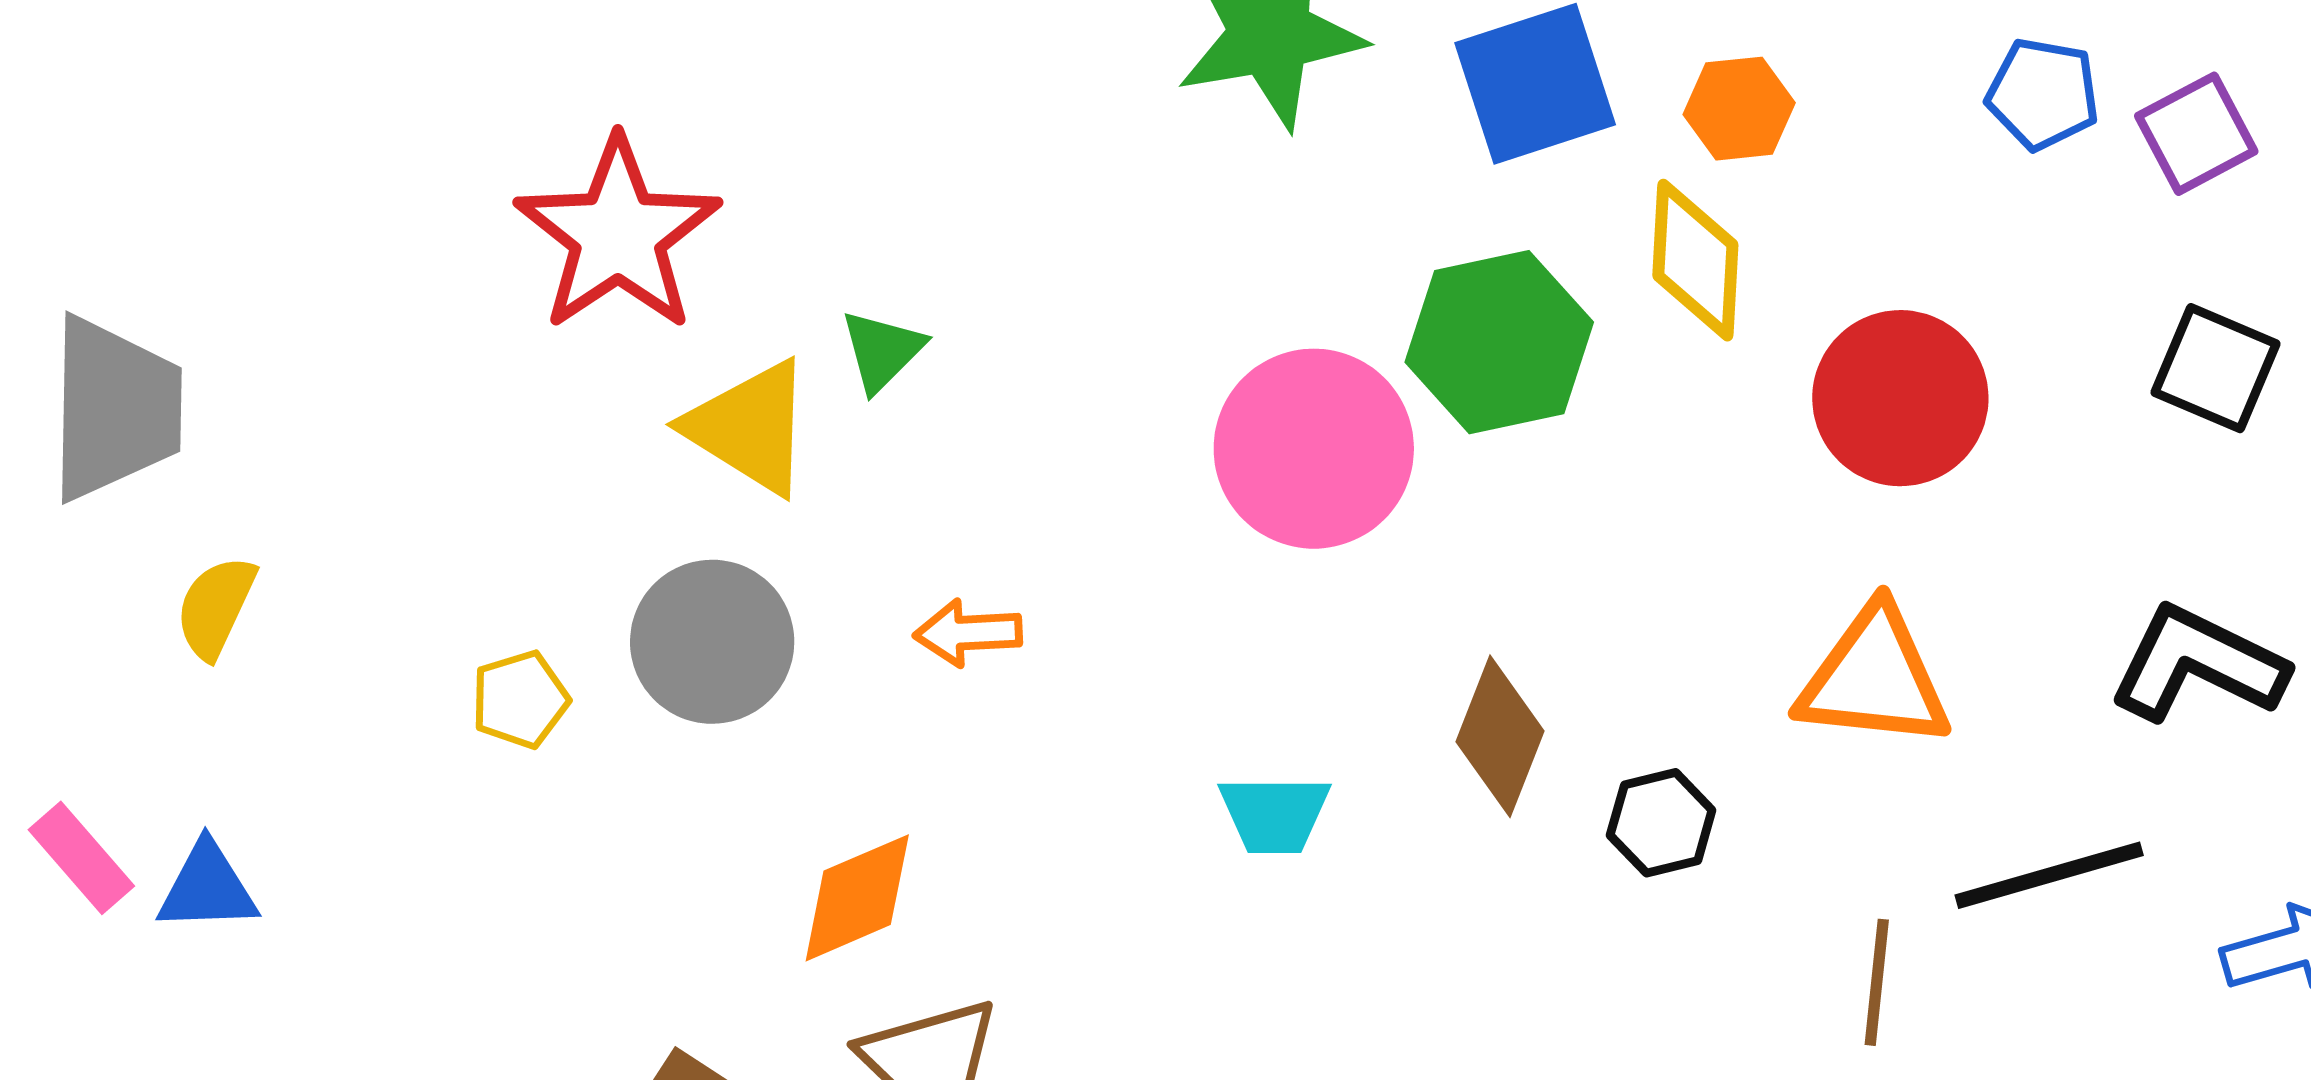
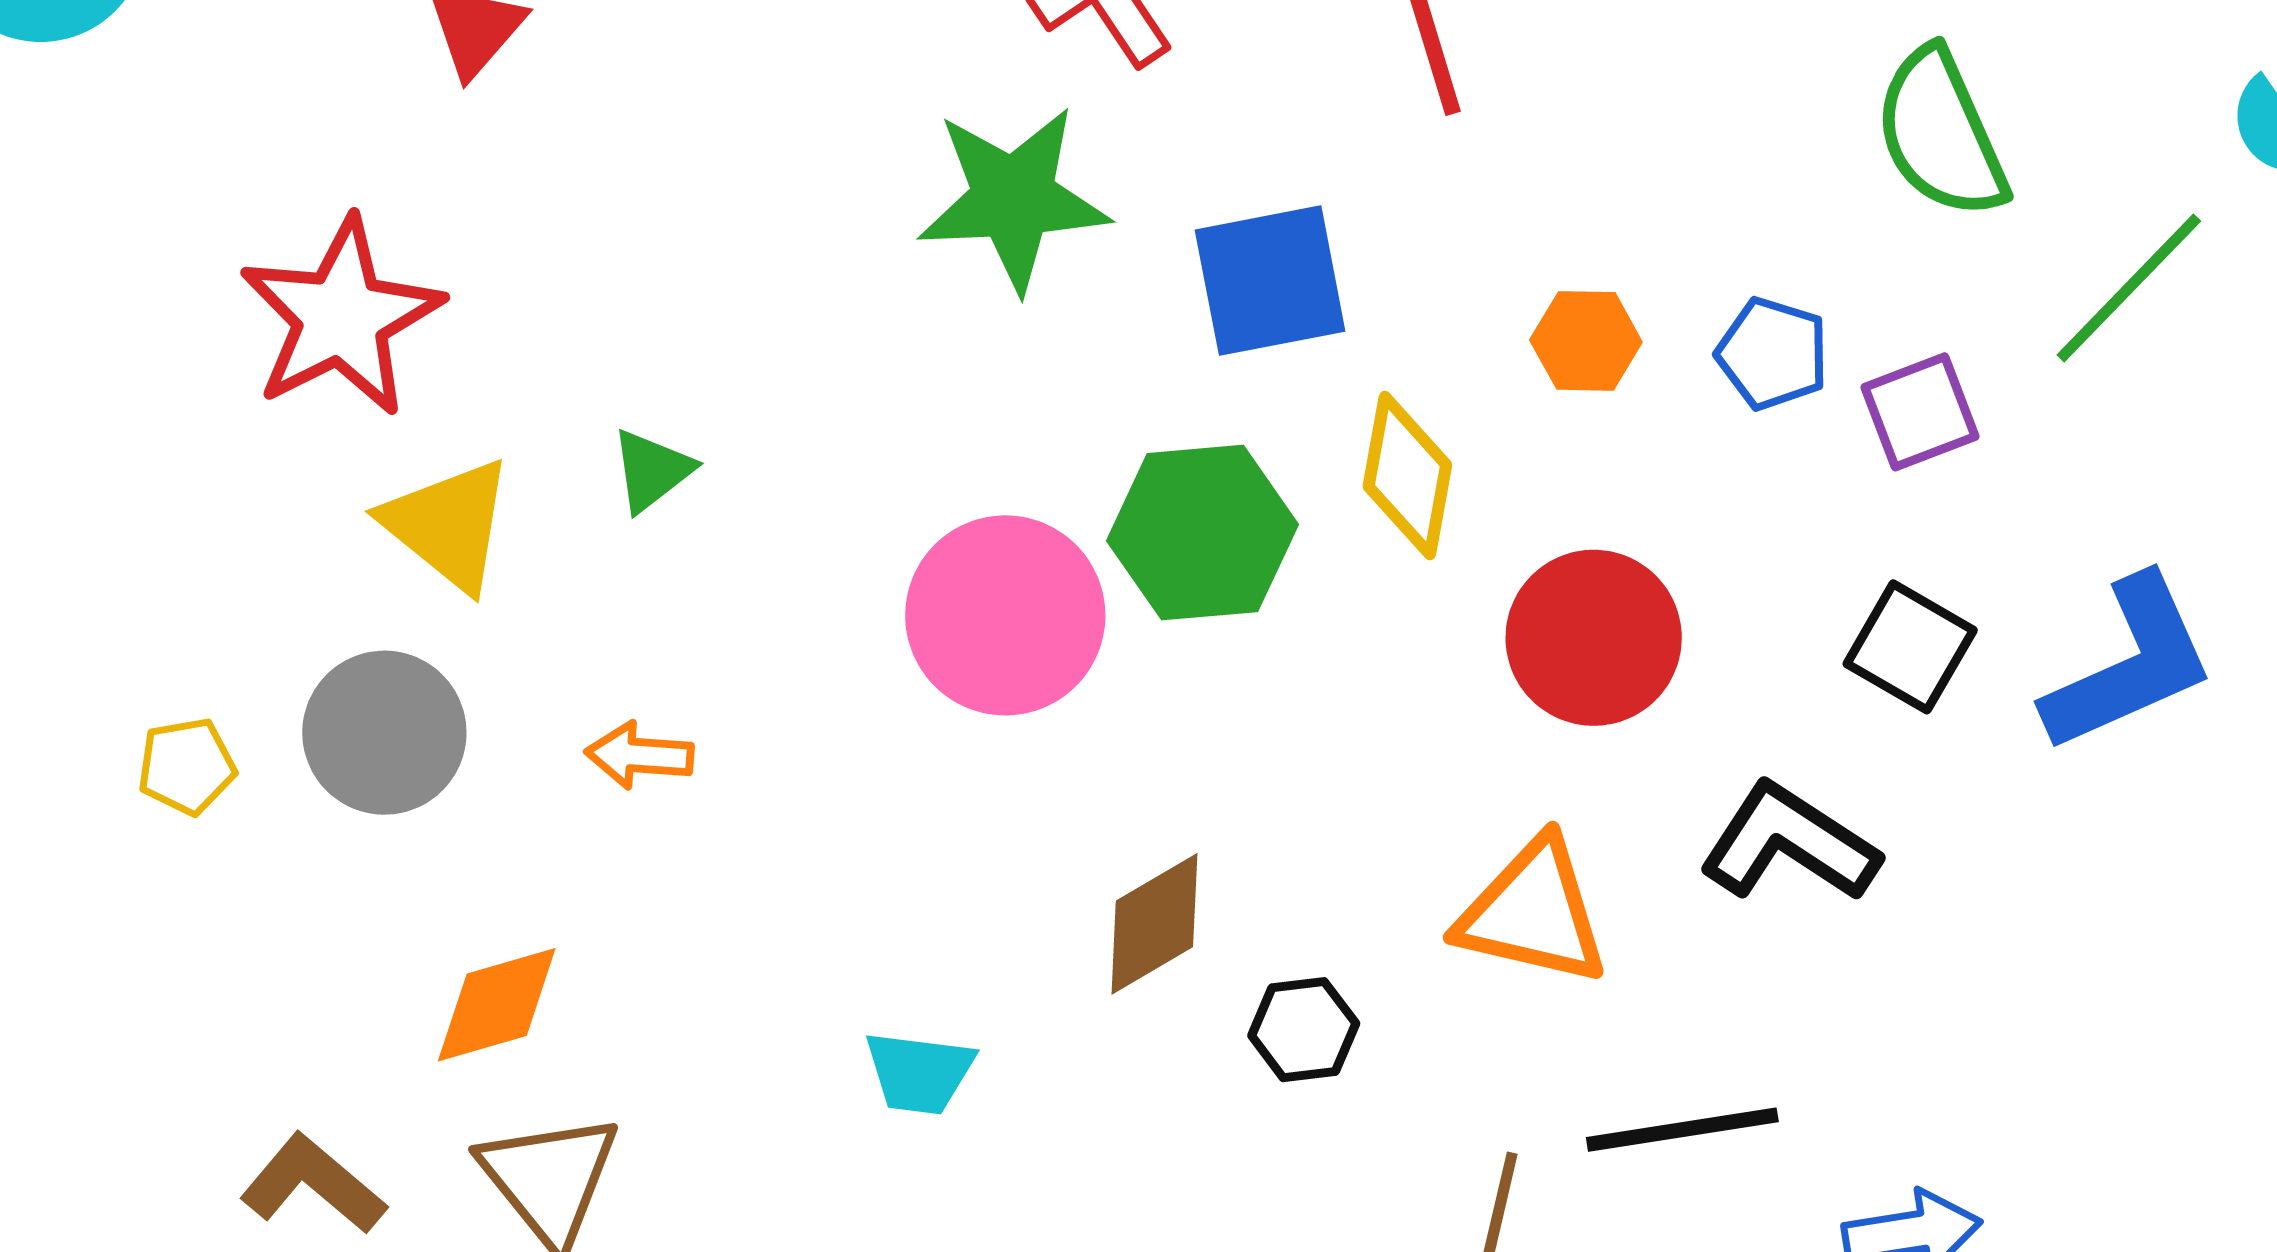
orange hexagon: (1739, 109) -> (1586, 341), moved
green triangle: (882, 351) -> (652, 470), moved
black L-shape: (2198, 664) -> (1789, 843), moved
brown diamond: (1500, 736) -> (1154, 924), turned 31
cyan trapezoid: (1275, 814) -> (919, 1073), moved

